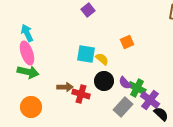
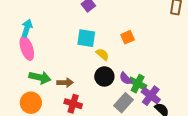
cyan arrow: (27, 33) -> (27, 28), turned 42
cyan square: (86, 54) -> (86, 38), moved
green arrow: (28, 72) -> (40, 78), moved
red cross: (81, 94) -> (73, 104), moved

